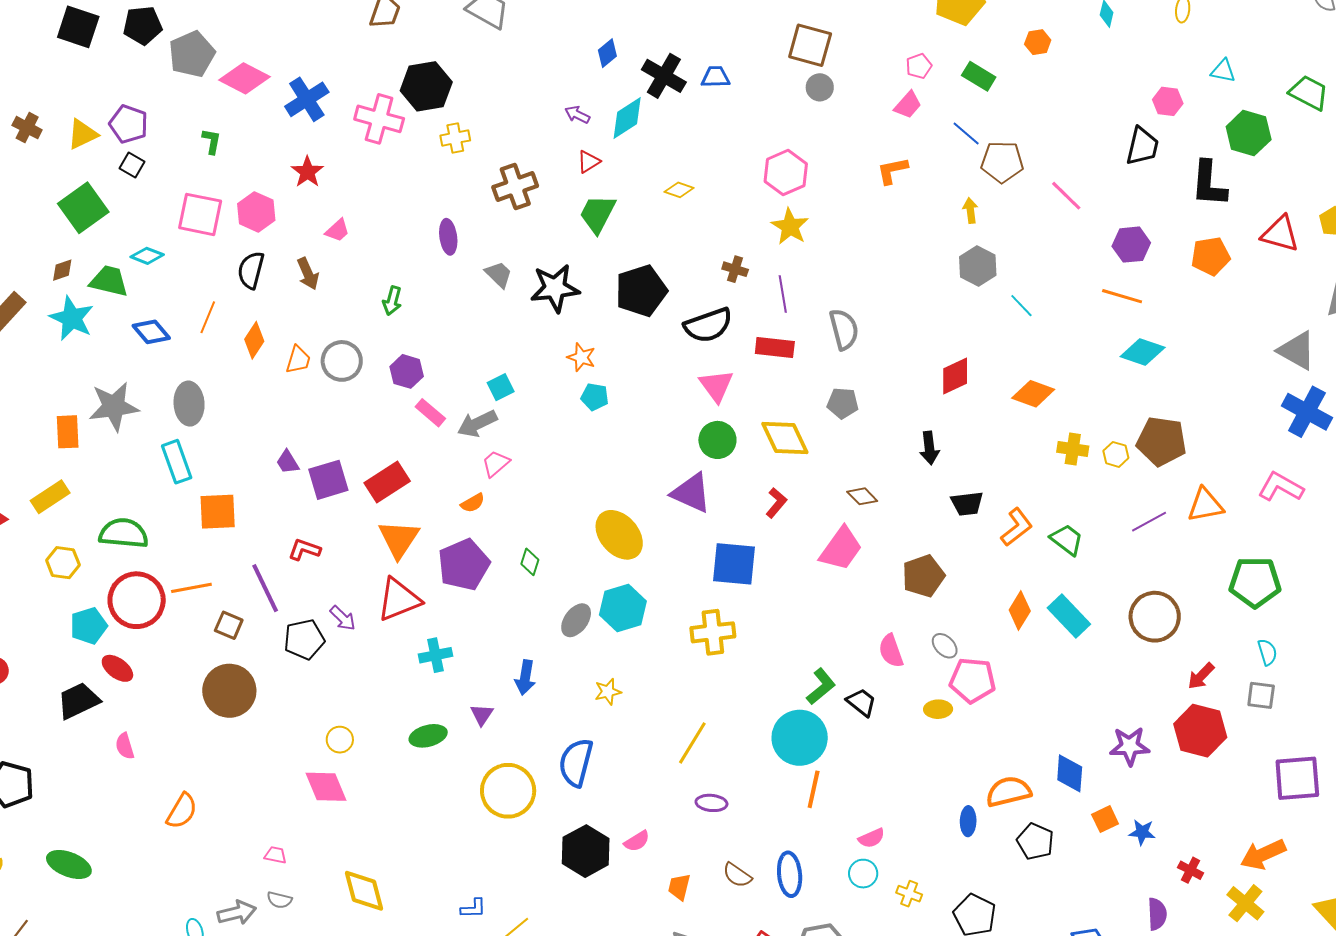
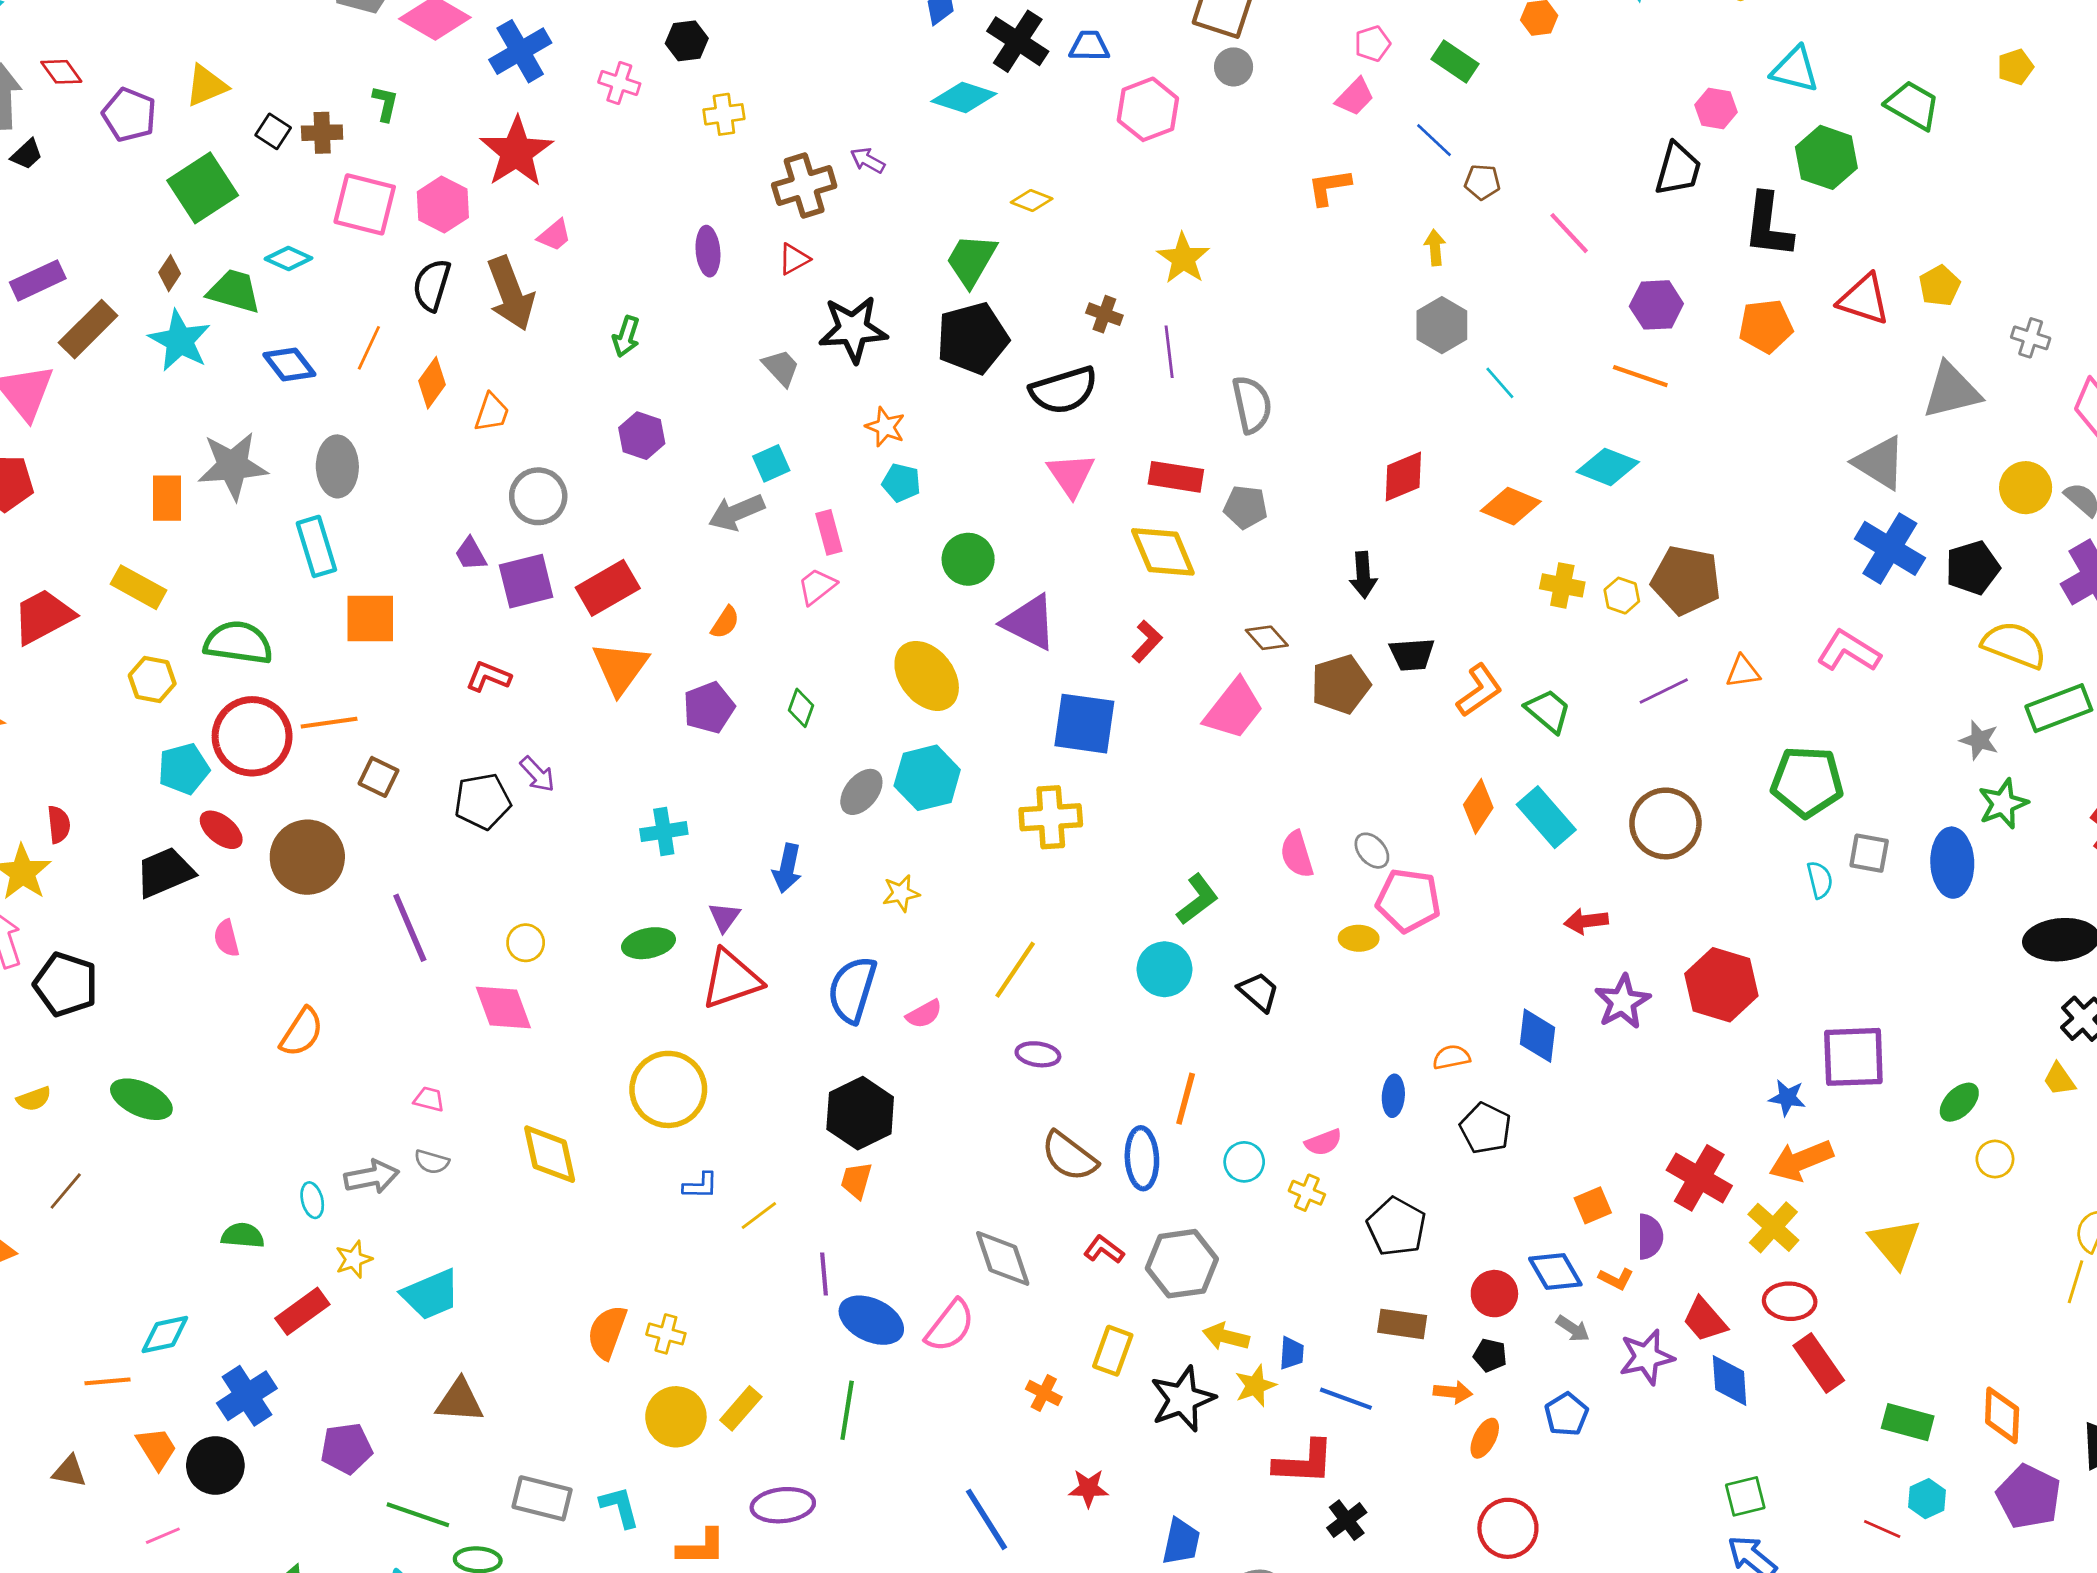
cyan triangle: (1223, 71) -> (1795, 69), size x1.4
black hexagon: (426, 86) -> (687, 41), size x0.6
purple arrow: (577, 115) -> (868, 160), moved
cyan diamond: (627, 118) -> (964, 98), turned 48
pink cross: (379, 119) -> (619, 83), size x0.6
purple pentagon: (129, 124) -> (129, 115), moved
brown cross: (27, 128) -> (322, 133), moved, turned -32
red triangle: (589, 162) -> (794, 259), moved
brown pentagon: (1002, 162) -> (1482, 182), size x0.6
red star: (307, 172) -> (516, 152), size x1.6
pink hexagon: (786, 173) -> (1148, 109), moved
green trapezoid: (598, 214) -> (971, 260), moved
brown diamond: (62, 270) -> (170, 273), turned -40
brown arrow: (308, 274) -> (511, 294), size x1.6
gray trapezoid: (499, 274) -> (781, 368), moved
red rectangle: (775, 348) -> (1176, 477), moved
cyan diamond: (1143, 352) -> (1608, 467), moved
gray circle: (342, 361) -> (538, 496), moved
pink rectangle: (430, 413) -> (829, 532), moved, turned 32
green circle: (717, 440) -> (968, 559), moved
pink trapezoid: (496, 464) -> (817, 586), moved
yellow rectangle: (50, 497) -> (139, 587), turned 60
orange semicircle: (473, 503) -> (725, 622), turned -30
orange triangle: (1205, 505) -> (1743, 672), size x0.7
purple pentagon: (464, 565) -> (709, 708), size x0.7
brown pentagon: (923, 576) -> (1341, 684), moved
purple line: (265, 588) -> (410, 928), moved
red triangle: (399, 600) -> (731, 979), moved
red arrow: (1201, 676) -> (1586, 921), moved, turned 36
brown circle: (229, 691) -> (307, 857), moved
gray square: (1261, 695) -> (1869, 853), moved
black trapezoid: (861, 702) -> (1259, 992), moved
cyan circle: (800, 738) -> (1164, 969), size x0.7
purple star: (1130, 746) -> (1622, 1002), turned -30
orange line: (814, 789) -> (1186, 1099), moved
yellow circle: (508, 791) -> (668, 1089), moved
orange semicircle: (1009, 792) -> (1451, 1057), size x0.6
orange square: (1105, 819) -> (1593, 1205), moved
blue star: (1142, 832) -> (1787, 1098), moved
pink semicircle: (871, 838) -> (1323, 1142), moved
pink semicircle: (637, 841) -> (924, 1014), moved
red cross: (1191, 870) -> (1699, 1178), size x1.8
brown semicircle: (737, 875) -> (1069, 1156), size x1.4
orange trapezoid: (679, 887) -> (856, 1180), moved

